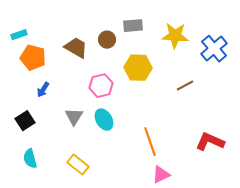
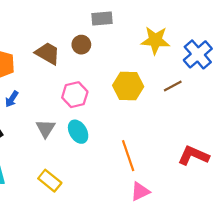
gray rectangle: (133, 26) -> (102, 18), moved
yellow hexagon: (138, 68) -> (128, 86), moved
brown line: (185, 86) -> (173, 86), moved

